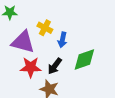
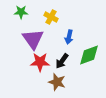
yellow cross: (45, 28) -> (51, 17), moved
purple triangle: (23, 42) -> (33, 39), turned 40

